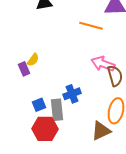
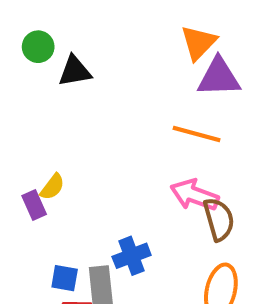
orange line: (91, 26) -> (197, 134), moved
blue square: (39, 105) -> (65, 278), turned 32

